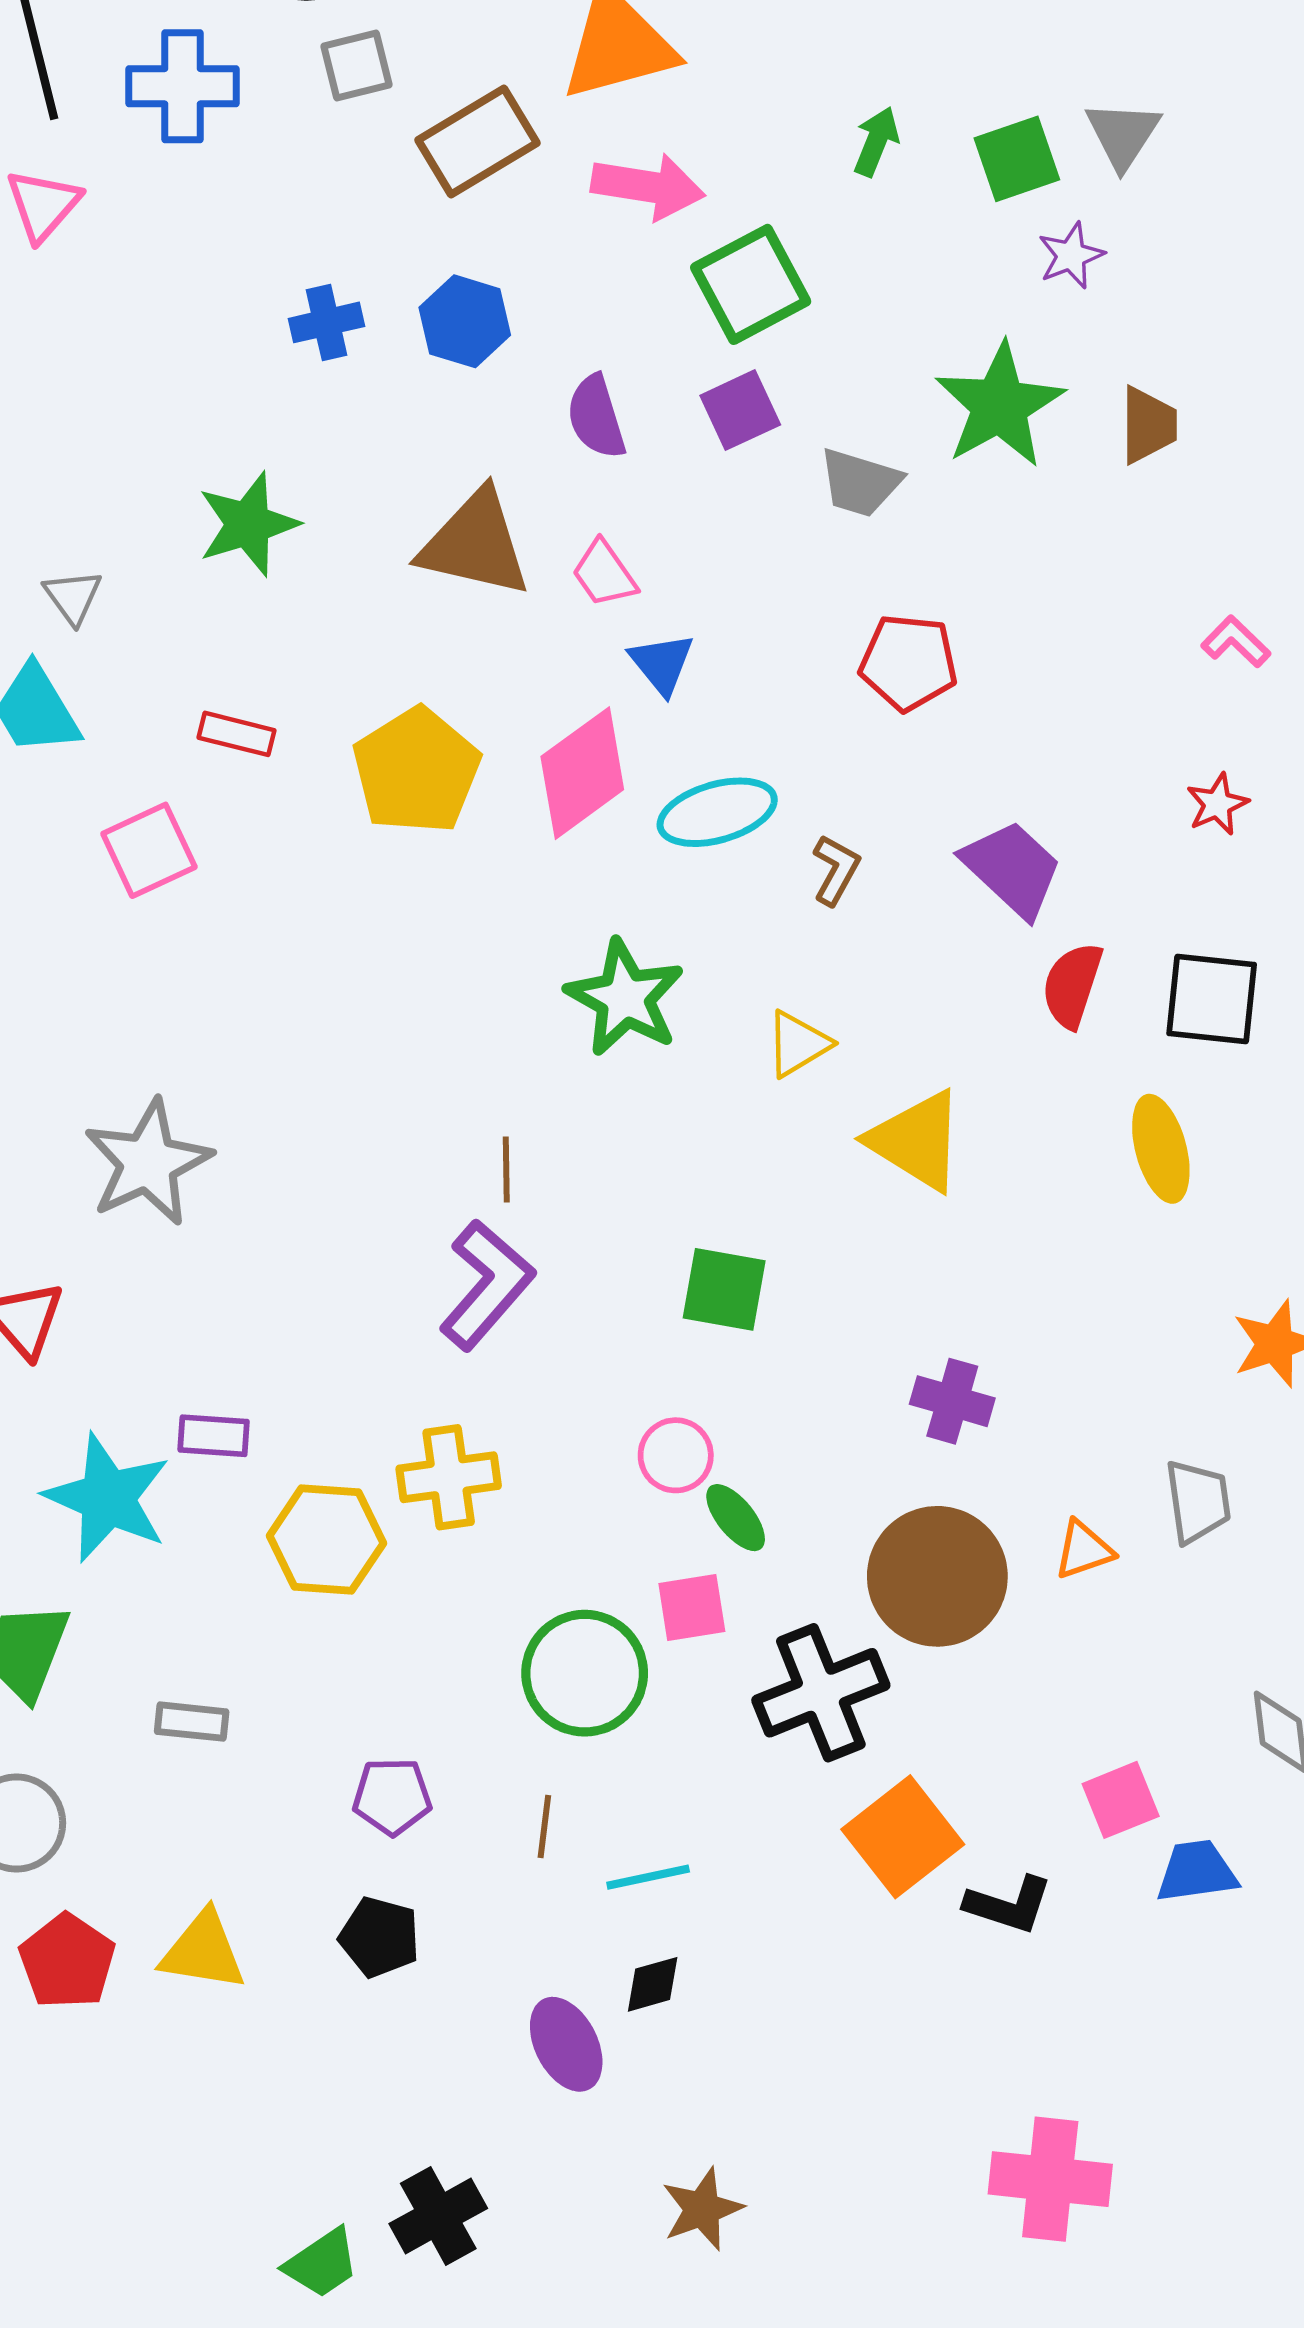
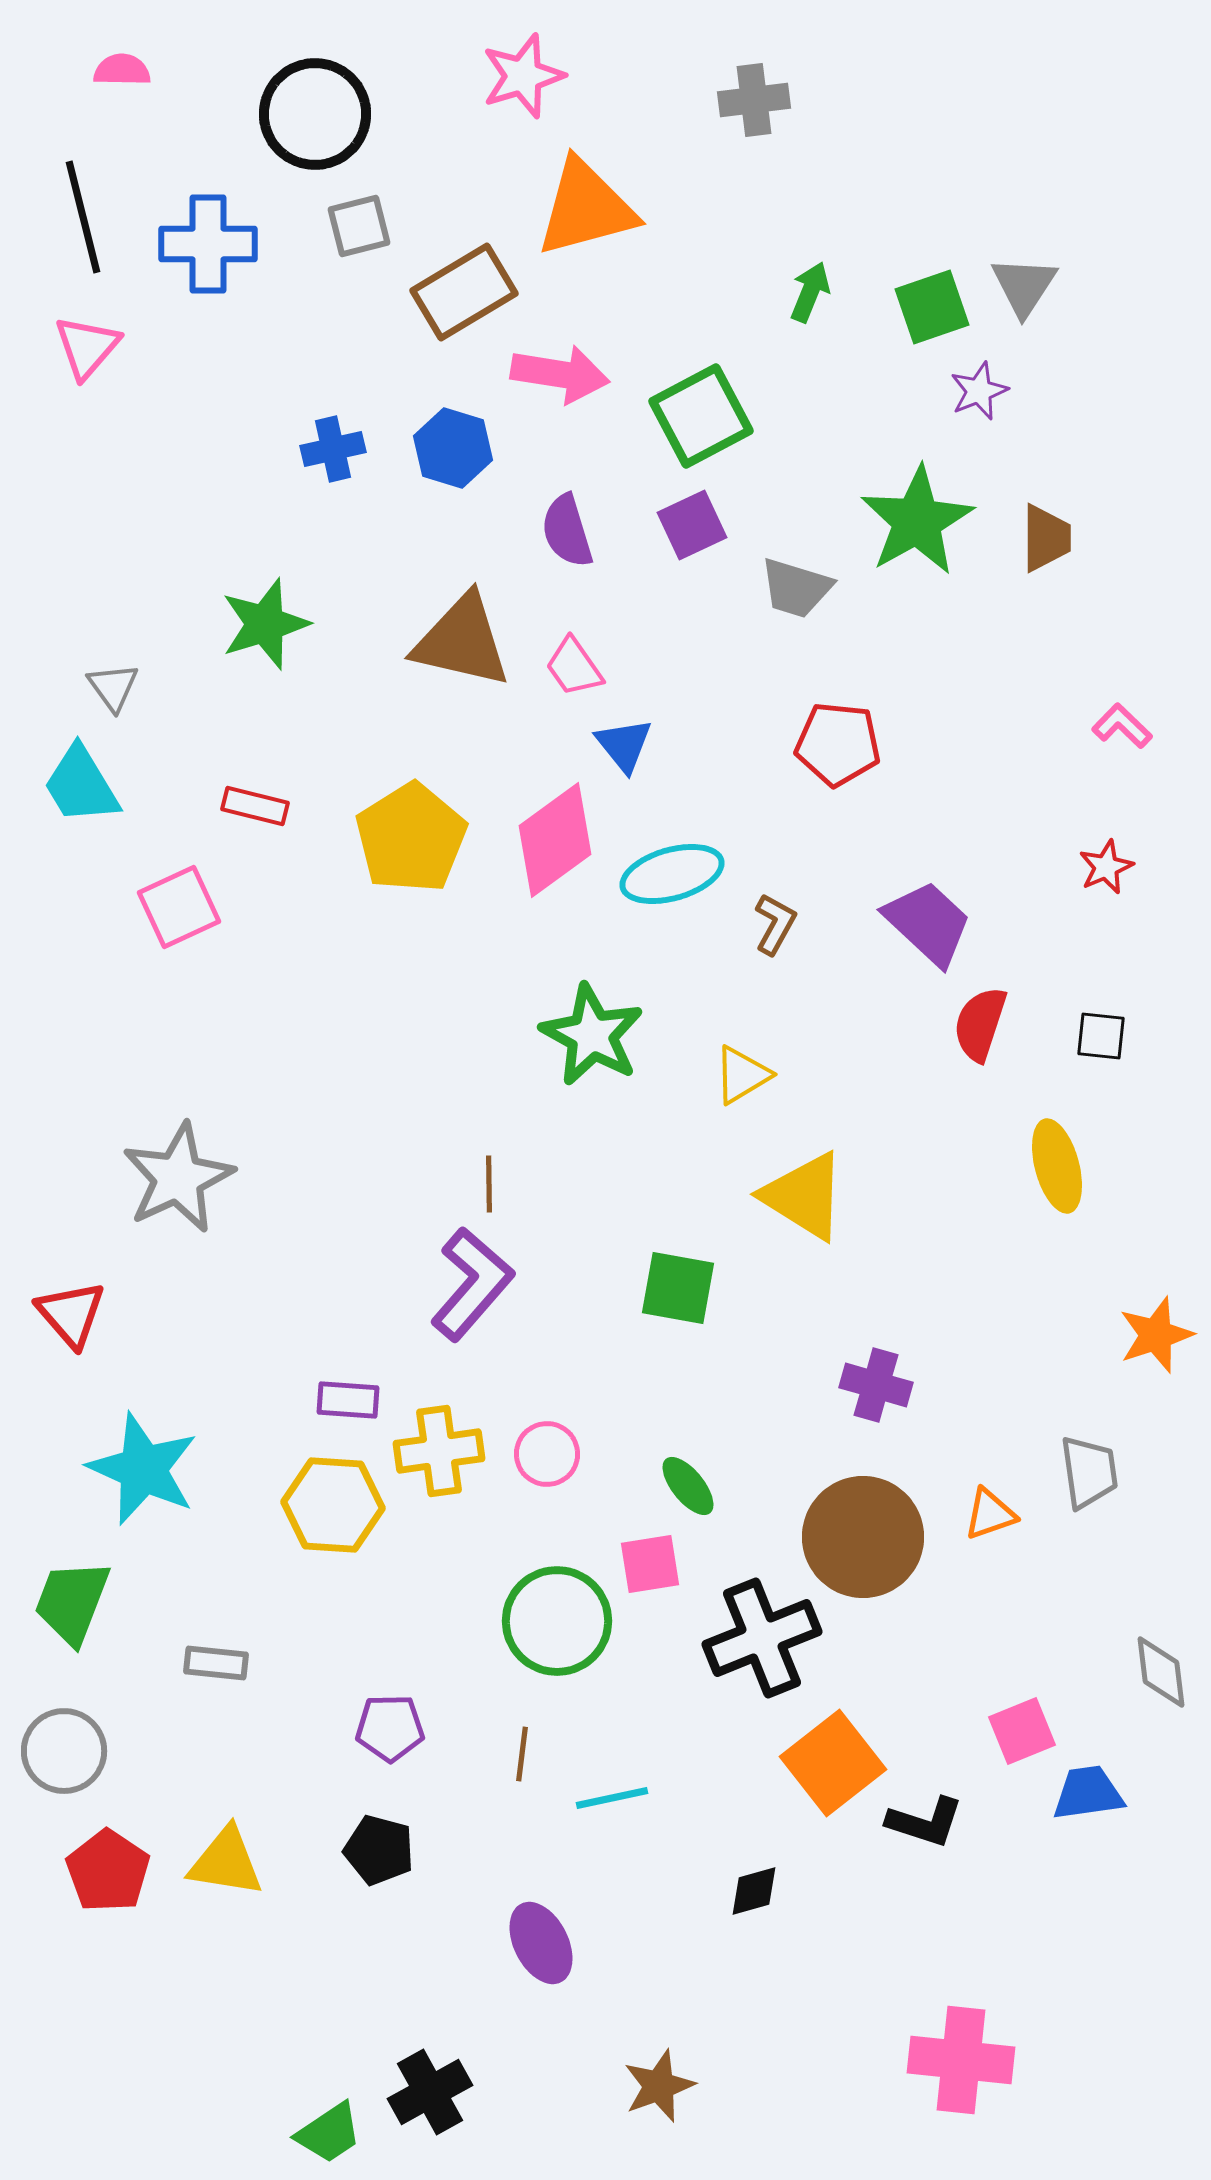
pink arrow: (648, 186) -> (560, 374), moved
black square: (1212, 999) -> (1101, 1036), size x0.6
yellow triangle: (917, 1141) -> (804, 1196), moved
purple rectangle: (214, 1436) -> (348, 1400), moved
pink circle: (676, 1455) -> (547, 1454), moved
black diamond: (653, 1984) -> (754, 1891), moved

